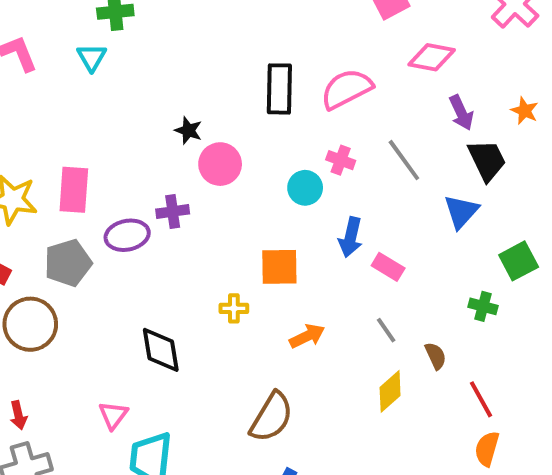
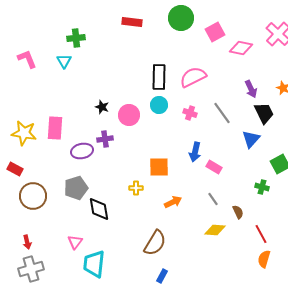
pink diamond: (432, 57) -> (241, 48), moved
black star: (188, 130) -> (102, 107), moved
cyan circle: (305, 188) -> (159, 105), moved
gray pentagon: (68, 263) -> (76, 188), moved
yellow diamond: (390, 391) -> (215, 230), turned 45

